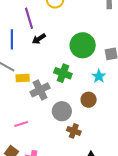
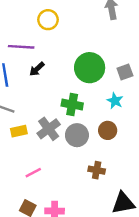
purple line: (29, 18) -> (21, 47), turned -60
yellow rectangle: (23, 78) -> (19, 131), moved
gray circle: (62, 111) -> (77, 135), moved

